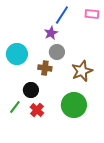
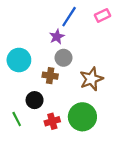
pink rectangle: (92, 14) -> (102, 15), turned -32
green line: (15, 107) -> (17, 119), turned -64
red cross: (37, 110) -> (52, 121), moved, turned 32

